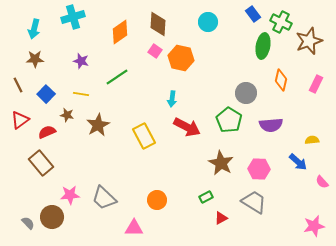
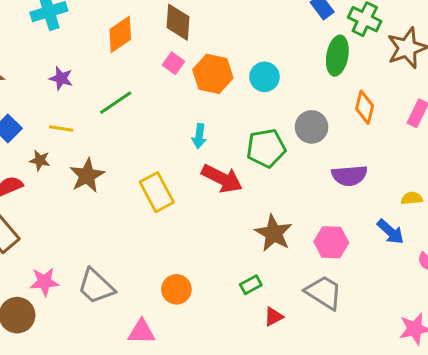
cyan circle: (208, 22) -> (264, 77), moved
green pentagon: (229, 120) -> (266, 148), moved, turned 30

